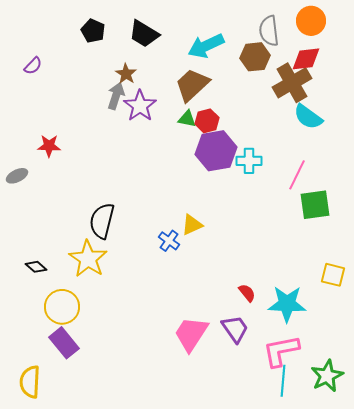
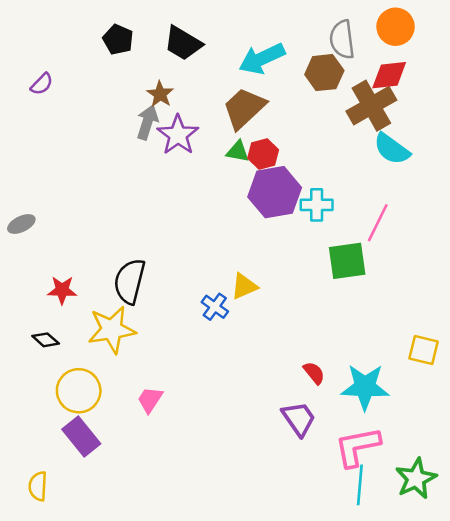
red star: (49, 146) -> (62, 290), moved
green square: (315, 205) -> (347, 261), moved
yellow star: (88, 259) -> (112, 330), turned 30
pink trapezoid: (191, 334) -> (150, 400), moved, size x0.6
yellow semicircle: (30, 382) -> (38, 486), size x0.7

